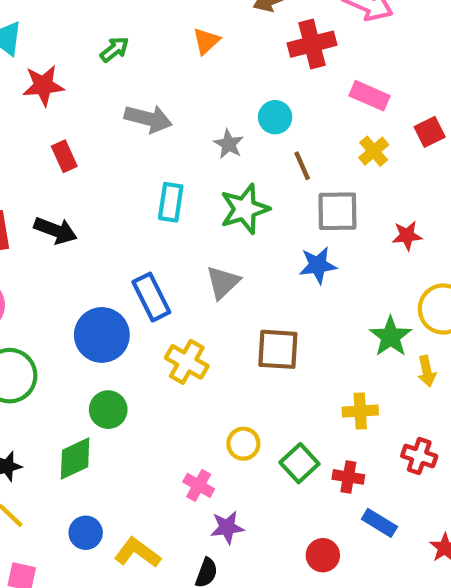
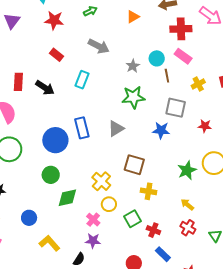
pink rectangle: (370, 96) -> (183, 56), moved
red rectangle: (64, 156) -> (56, 55), turned -40
brown line: (302, 166) -> (167, 76), moved
cyan rectangle: (171, 202) -> (82, 80), moved
yellow cross: (187, 362) -> (101, 181), moved
yellow arrow: (427, 371) -> (187, 205), moved, turned 128
yellow cross: (360, 411) -> (149, 191), moved
green diamond: (75, 459) -> (67, 198), moved
pink cross: (199, 485) -> (93, 220), moved
blue circle: (86, 533) -> (29, 218), moved

